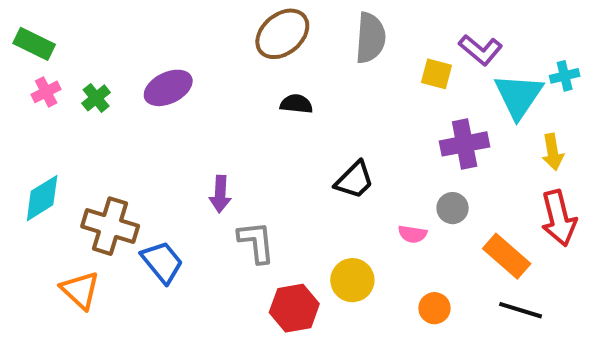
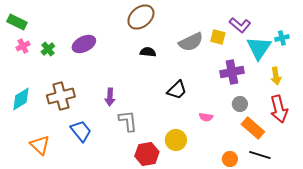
gray semicircle: (370, 38) -> (191, 42), moved, turned 60
gray circle: (453, 208) -> (240, 104), moved
brown cross: (110, 226) -> (61, 96), moved, turned -32
orange circle: (434, 308) -> (230, 159), moved

